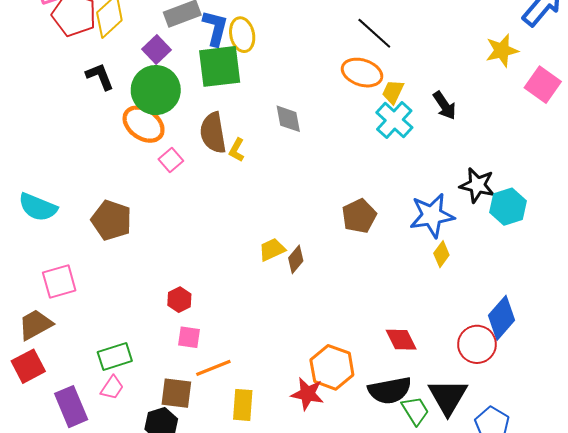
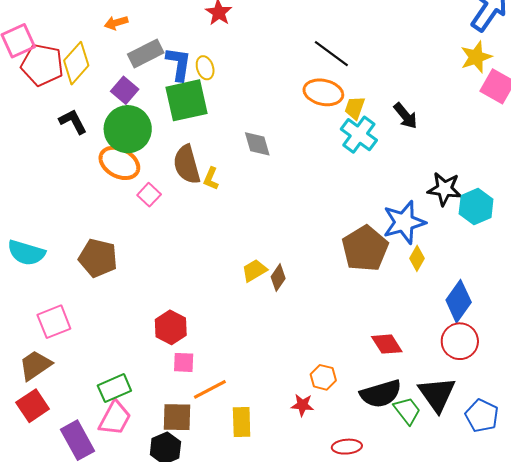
yellow ellipse: (242, 35) -> (205, 68), size x0.7
yellow star: (502, 50) -> (476, 57), moved
brown pentagon: (359, 216) -> (365, 249), moved, size x1.4
red hexagon: (179, 300) -> (171, 327), size x1.4
blue diamond: (501, 318) -> (459, 301), moved
orange hexagon: (332, 367) -> (323, 377), size x0.6
pink trapezoid: (112, 388) -> (115, 418), size x1.5
red star: (307, 394) -> (302, 405), size x0.7

